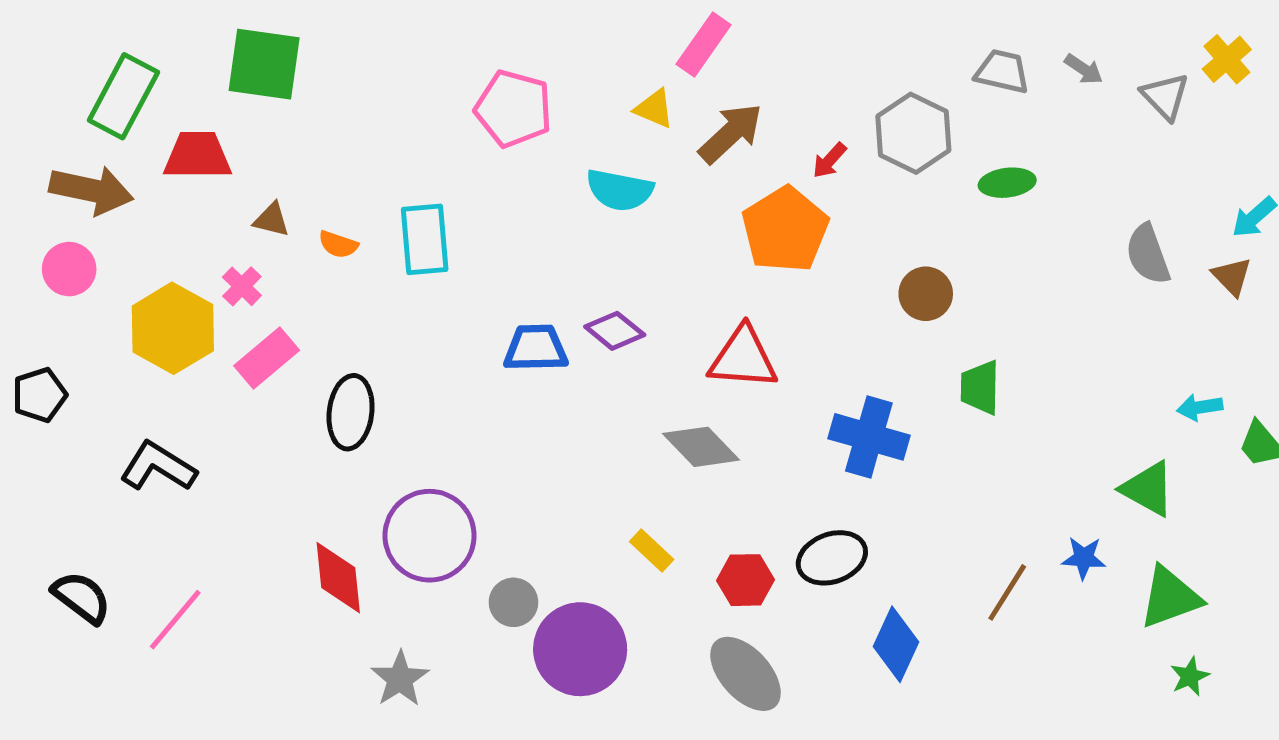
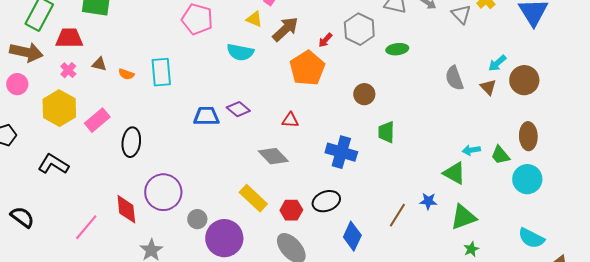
pink cross: (242, 286) -> (68, 70), moved
red triangle: (743, 358) -> (290, 120), size x0.6
cyan arrow: (1200, 407) -> (471, 150), moved
yellow rectangle: (652, 550) -> (253, 198), size x1.6
pink line: (175, 620) -> (86, 227), moved

